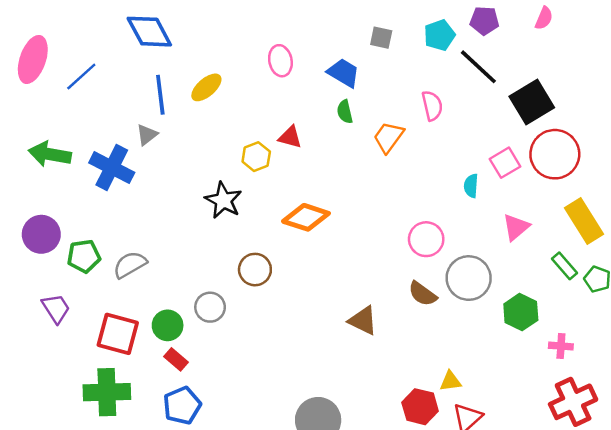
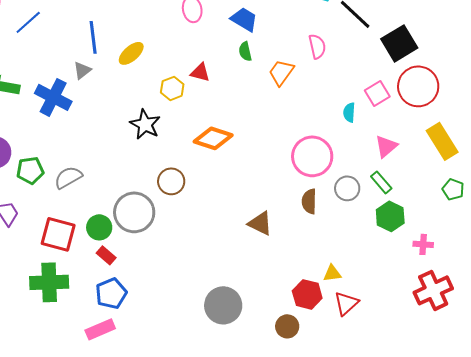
yellow ellipse: (206, 87) -> (131, 53), moved
pink circle: (426, 239) -> (312, 156), size x1.4
green rectangle: (565, 266) -> (381, 182), moved
gray circle: (469, 278) -> (347, 188), size x0.7
brown semicircle: (423, 294) -> (309, 201), turned 55
gray circle: (210, 307) -> (134, 212), size x1.6

